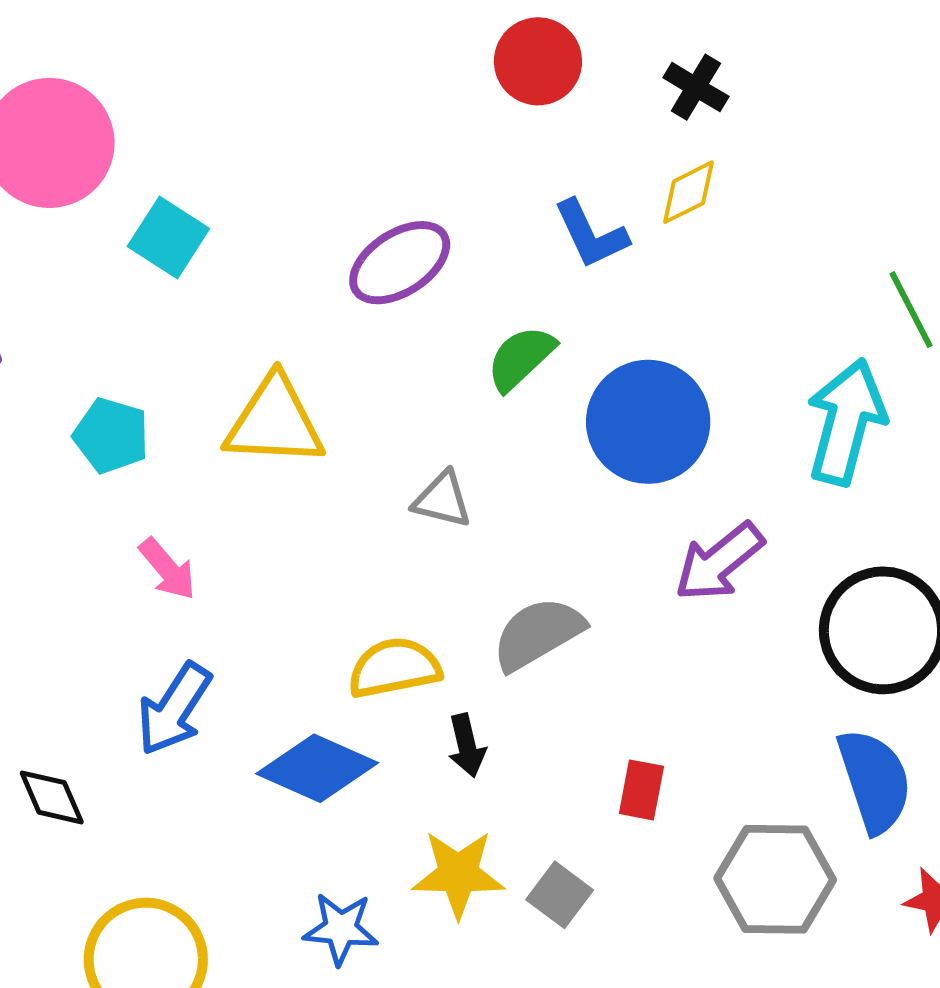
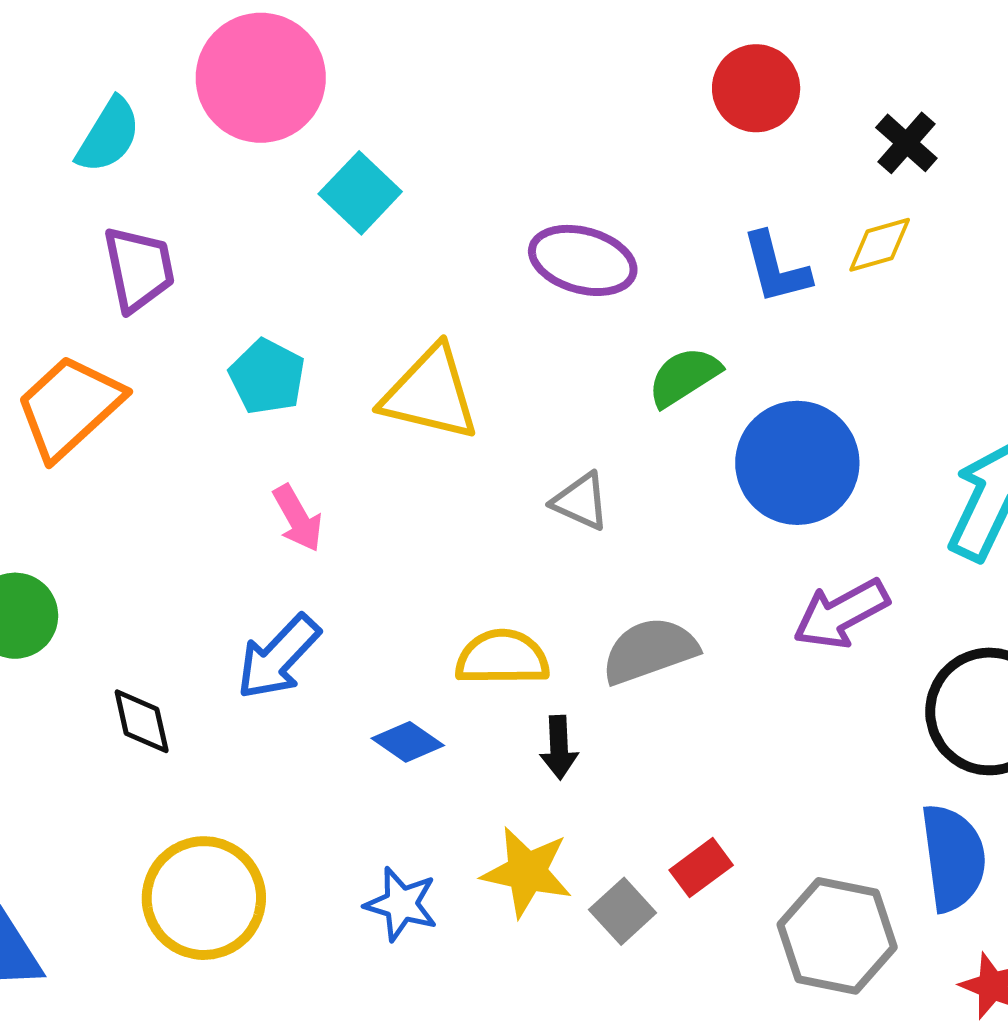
purple ellipse: (400, 263) -> (583, 260), turned 38
blue diamond: (317, 768) -> (408, 742), size x0.6
red rectangle: (641, 790) -> (701, 868), moved, turned 32

